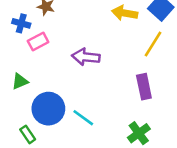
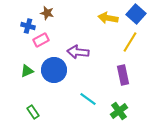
blue circle: (48, 109) -> (54, 70), moved
cyan line: (83, 118) -> (88, 99), moved

